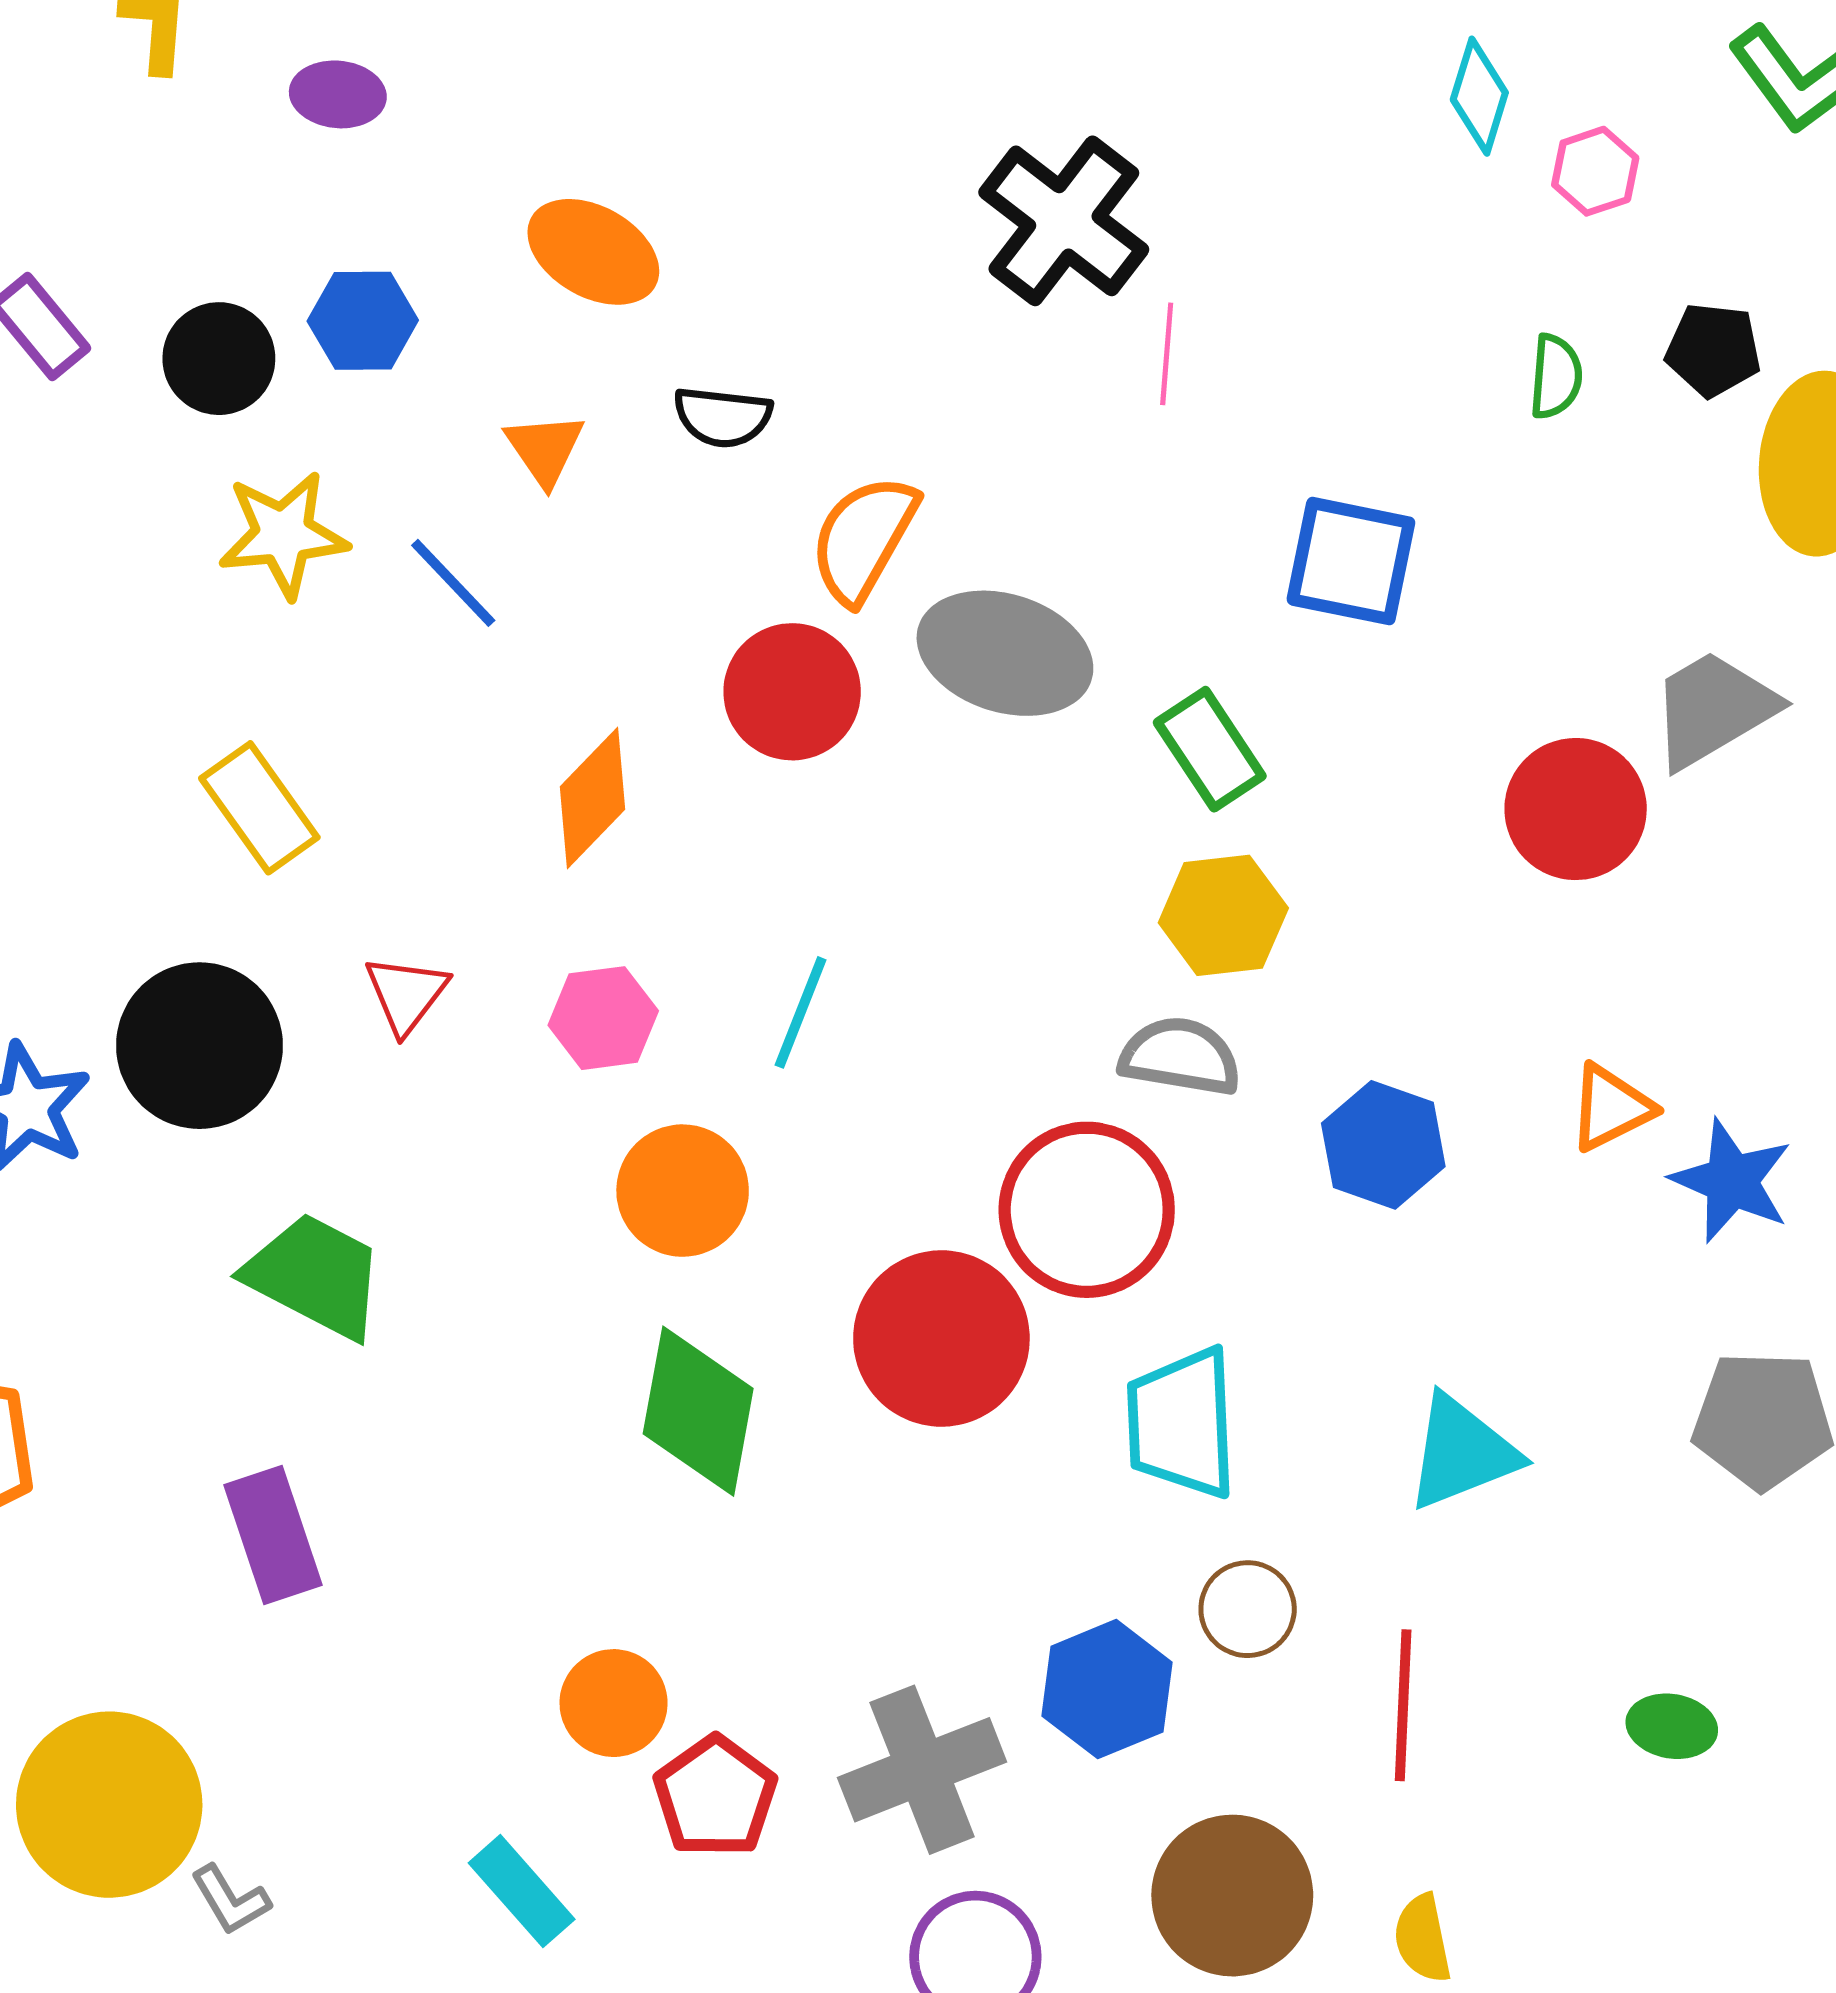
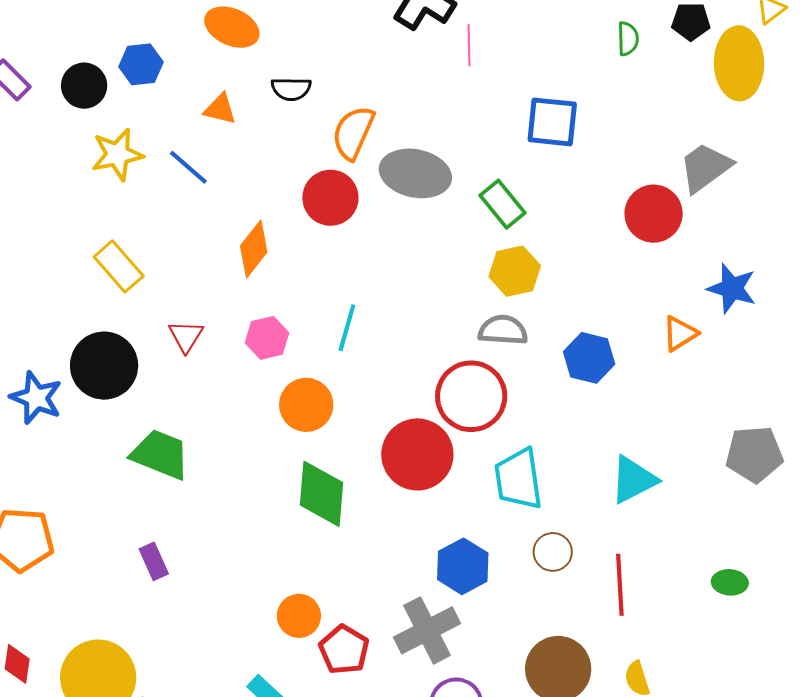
orange triangle: (545, 449) -> (220, 109), turned -36
blue star: (1732, 1181) -> (732, 288), moved
purple rectangle: (273, 1535) -> (154, 561), size x0.7
blue hexagon: (1107, 1689) -> (463, 566), moved

